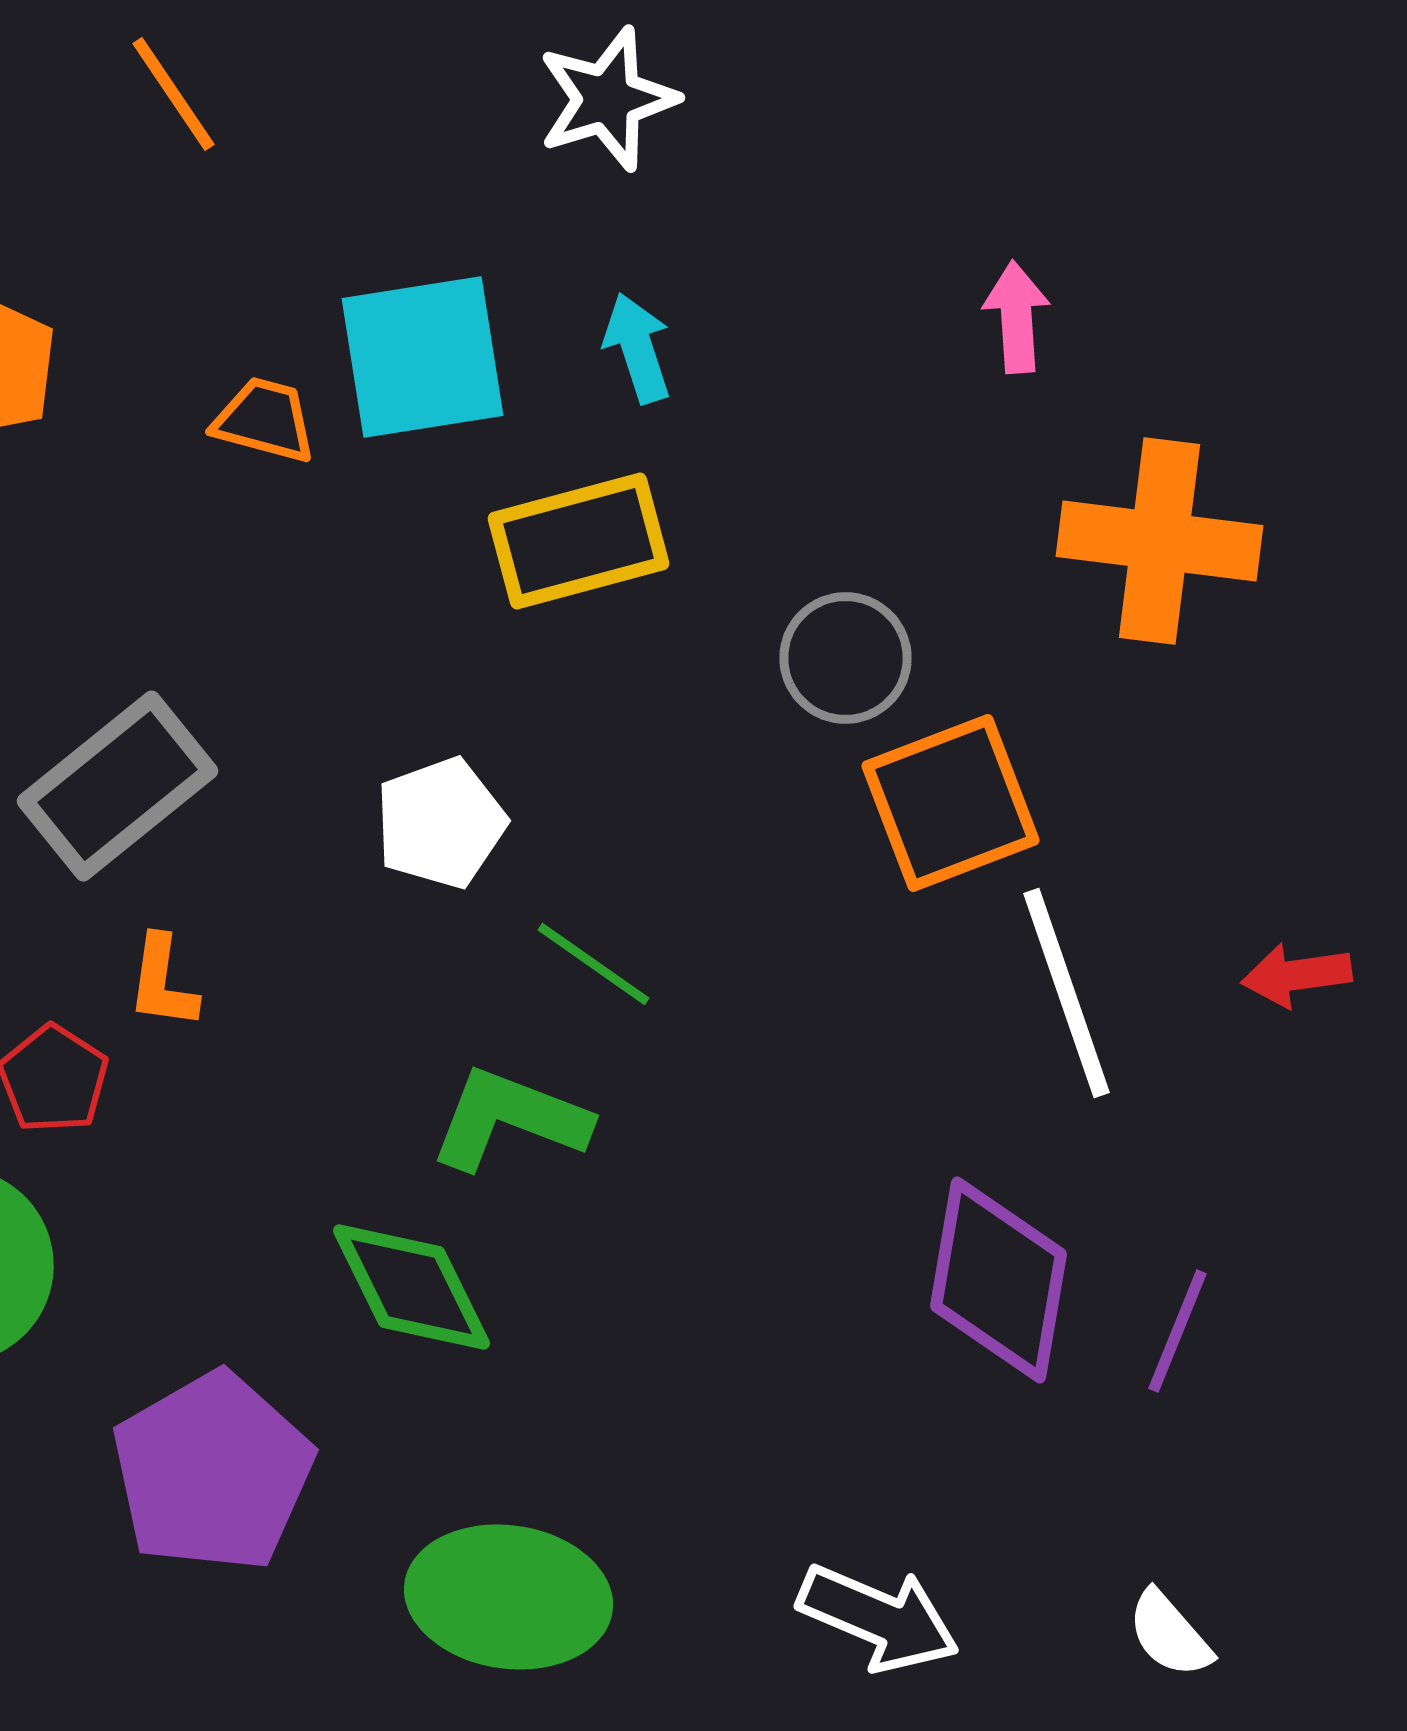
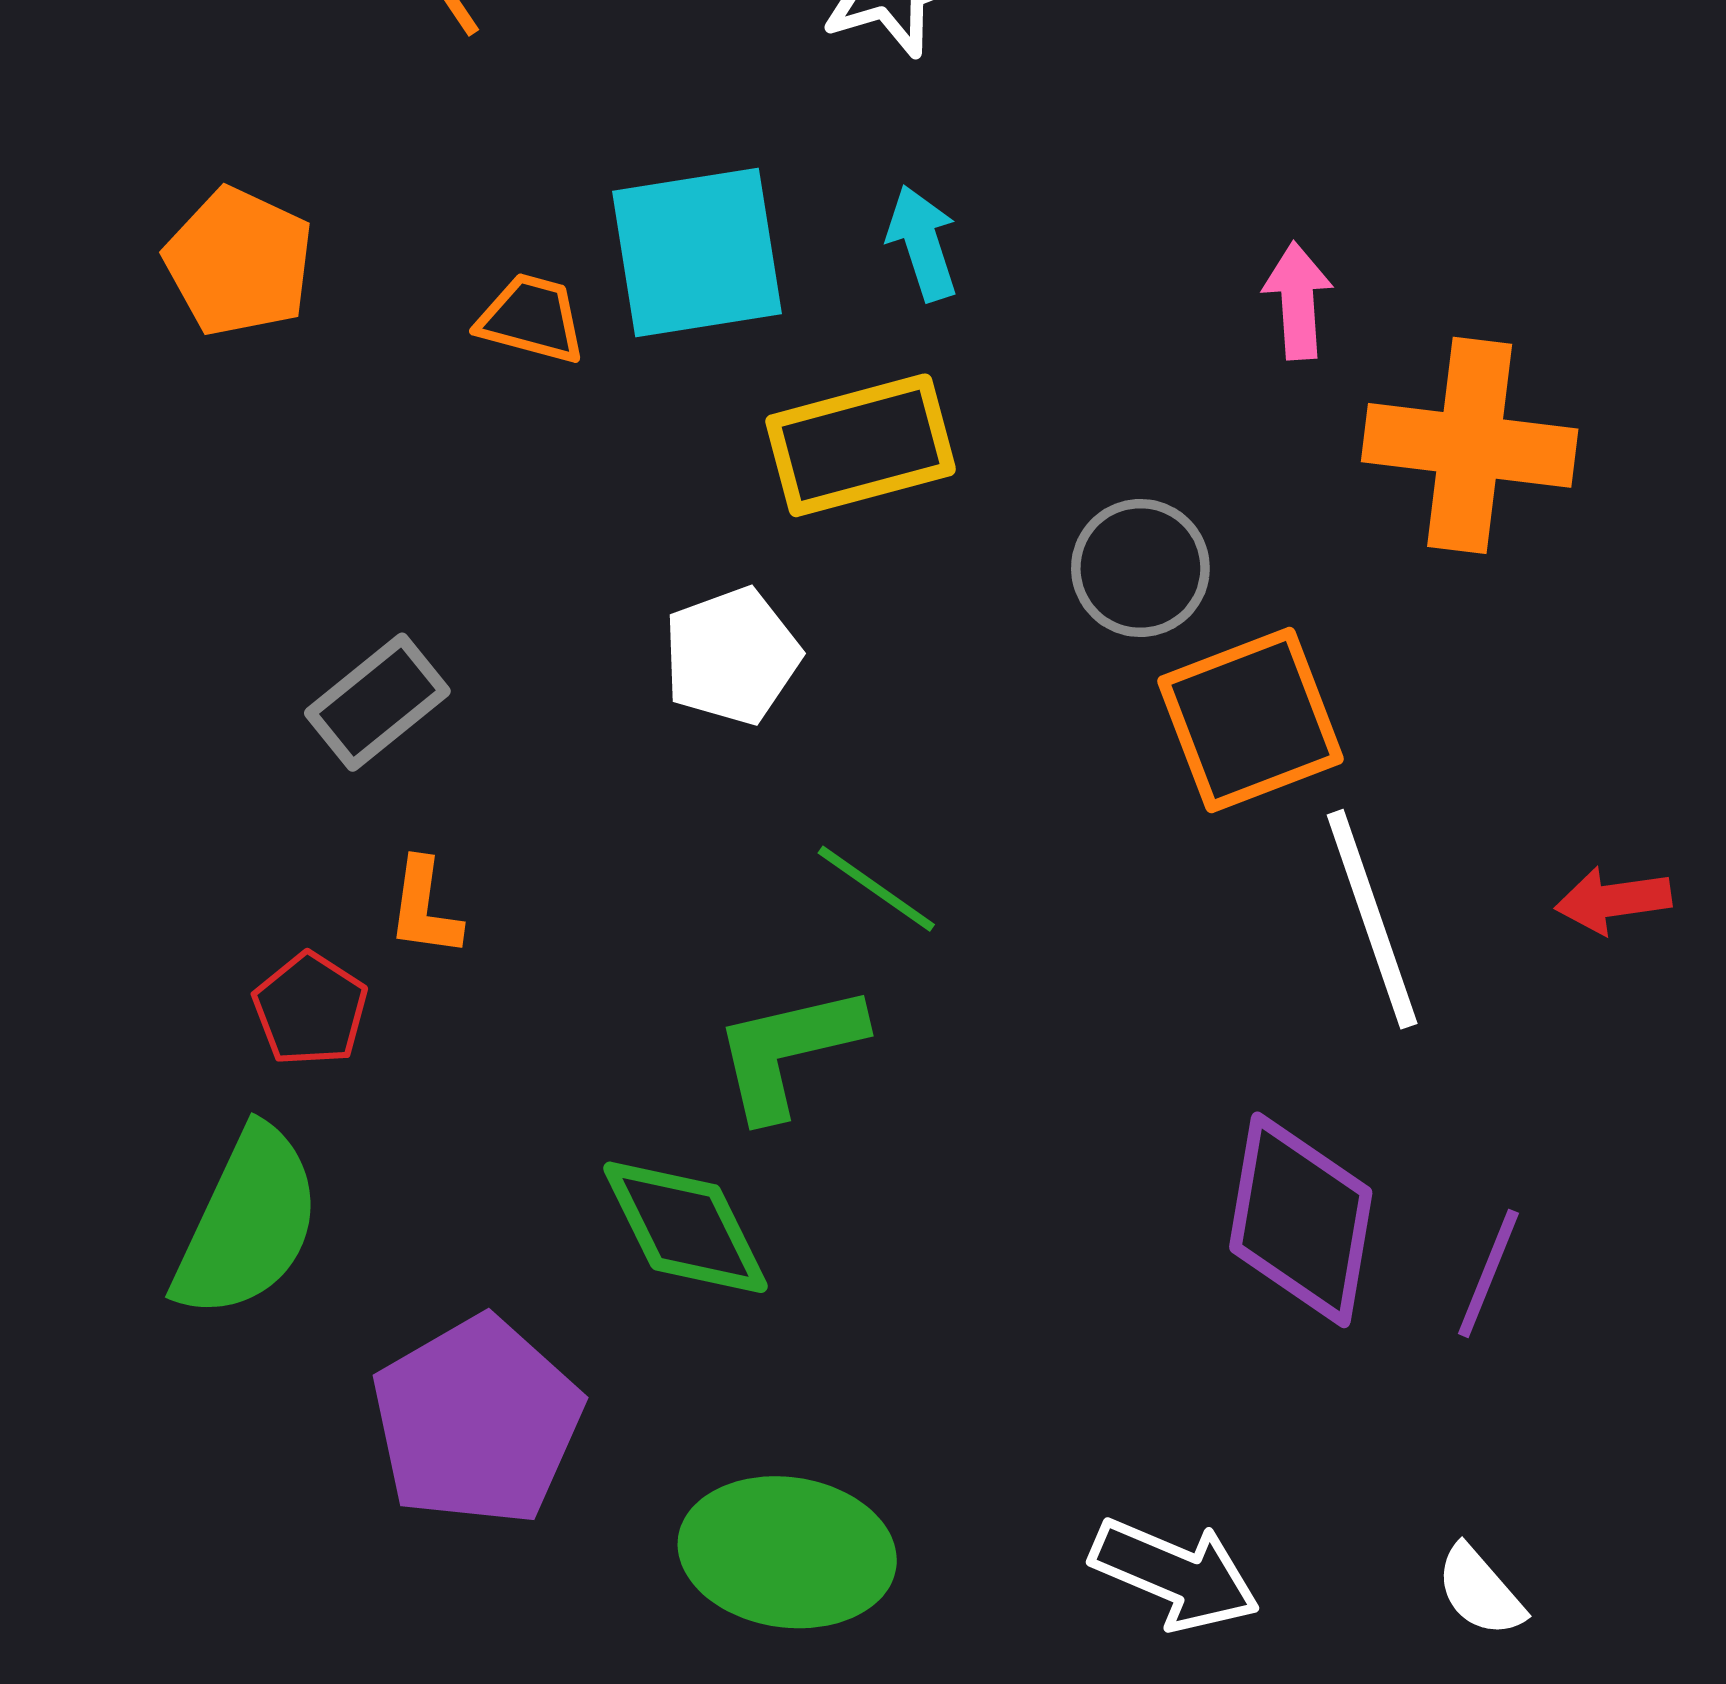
pink arrow: (1016, 317) -> (1298, 301), moved
gray rectangle: (118, 786) -> (377, 702), size x0.7
white pentagon: (440, 823) -> (732, 656), moved
green L-shape: (510, 1119) -> (788, 1051), turned -34

